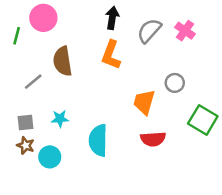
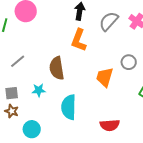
brown semicircle: (63, 61) -> (57, 68), moved
red semicircle: (153, 139) -> (110, 125), moved
cyan circle: (50, 157) -> (32, 129), moved

